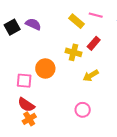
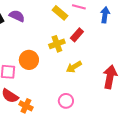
yellow cross: (74, 52) -> (57, 44), turned -35
orange cross: (29, 119) -> (26, 106), moved, turned -32

